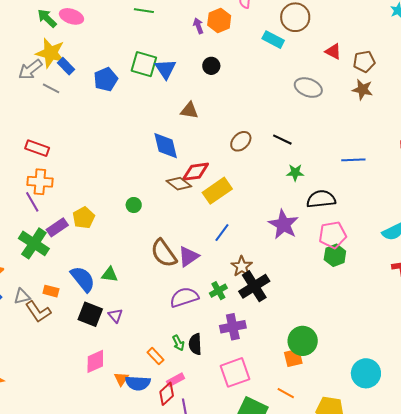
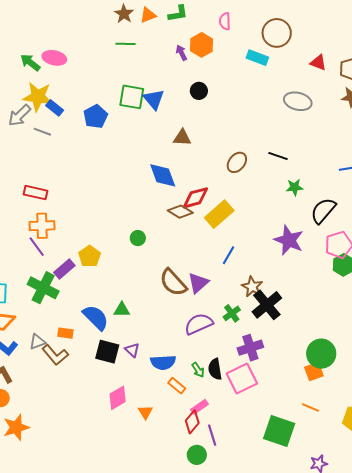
black semicircle: (321, 199) -> (323, 211), turned -36
pink square: (235, 372) -> (242, 379), moved
blue semicircle: (138, 383) -> (163, 362), moved

